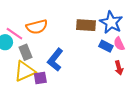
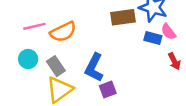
pink line: (14, 34) -> (34, 26), moved, turned -36
purple square: (40, 78) -> (108, 90), moved

